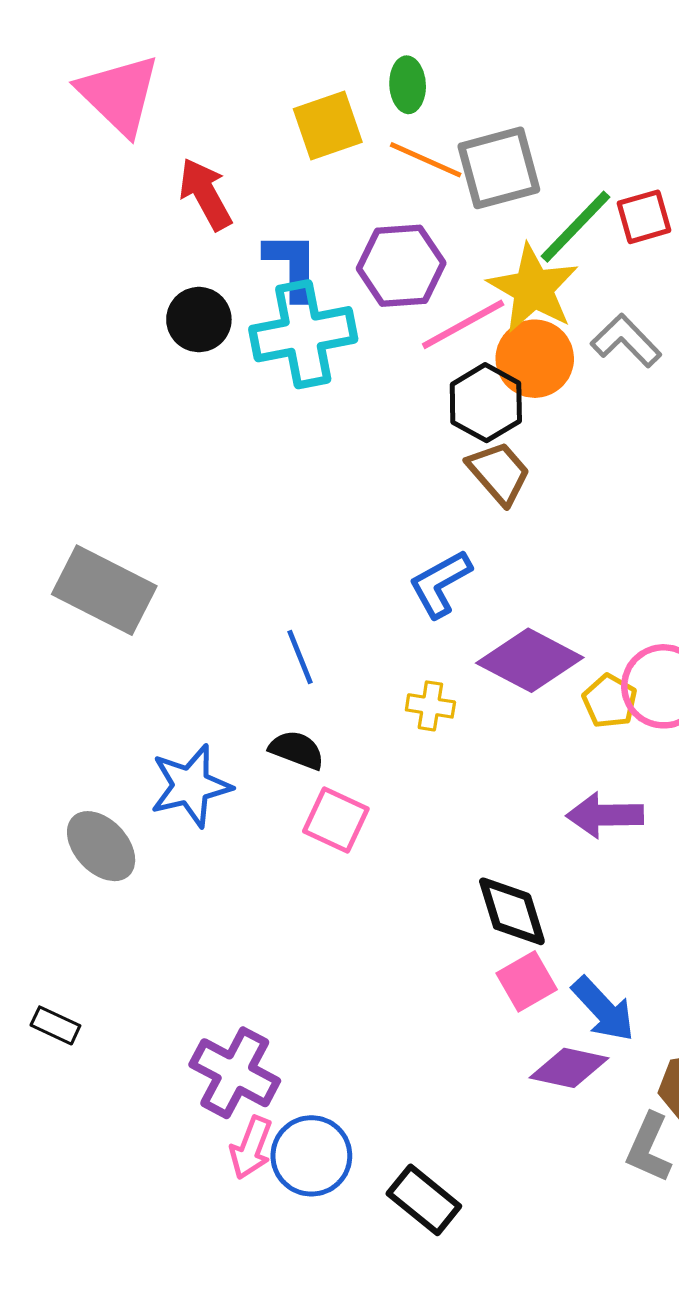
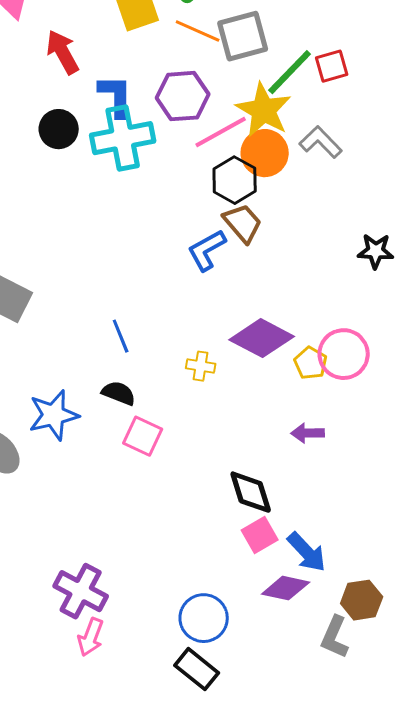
blue L-shape: (440, 584) -> (207, 250), moved
purple arrow: (605, 815) -> (308, 433), size x0.7
blue circle: (311, 1156) -> (204, 618), moved

